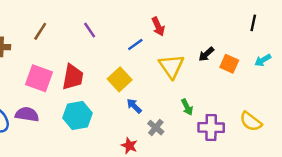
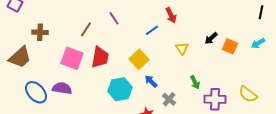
black line: (253, 23) -> (261, 12), moved
brown line: (40, 31) -> (86, 29), moved
yellow triangle: (171, 66) -> (182, 48), size x0.6
cyan hexagon: (78, 116) -> (120, 89), moved

